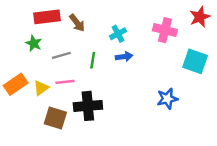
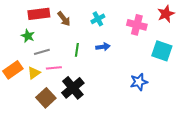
cyan cross: (118, 34) -> (98, 19), moved
gray line: (61, 55) -> (42, 52), moved
black cross: (88, 106) -> (73, 88), turned -35
brown square: (55, 118) -> (46, 98), turned 30

